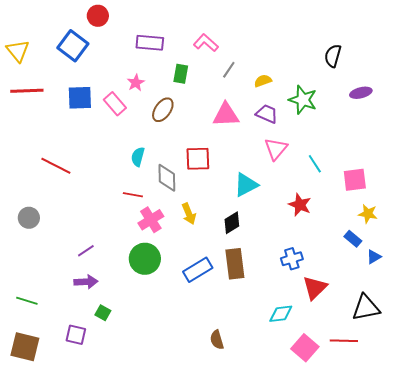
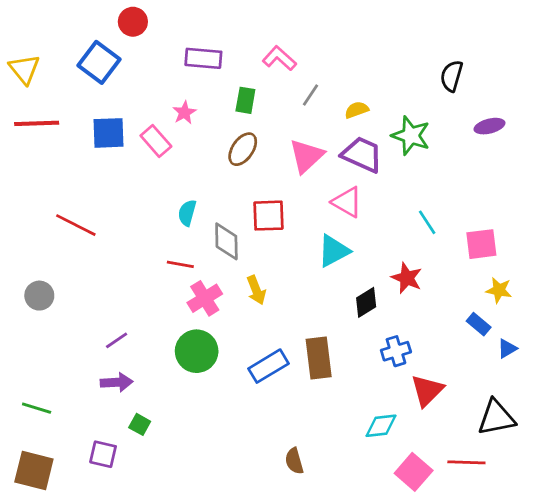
brown ellipse: (163, 110) -> (243, 149), moved
purple trapezoid: (267, 114) -> (362, 155), size x1.4
pink triangle: (226, 115) -> (306, 156), turned -40
pink triangle: (276, 149) -> (347, 202), moved, turned -40
black diamond: (232, 223) -> (366, 302), moved

